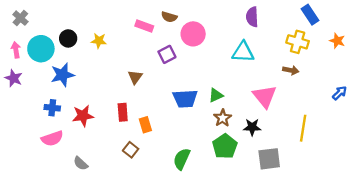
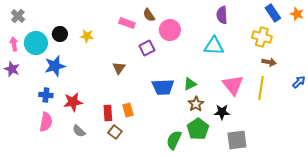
brown semicircle: (169, 17) -> (149, 15), turned 40
orange star: (337, 41) -> (297, 14), moved
brown arrow: (291, 70) -> (269, 62), moved
red rectangle: (123, 112) -> (108, 113), moved
yellow line: (303, 128) -> (261, 88), moved
pink semicircle: (52, 138) -> (46, 122), turned -60
green semicircle: (182, 159) -> (174, 140), moved
gray semicircle: (81, 163) -> (79, 131), moved

